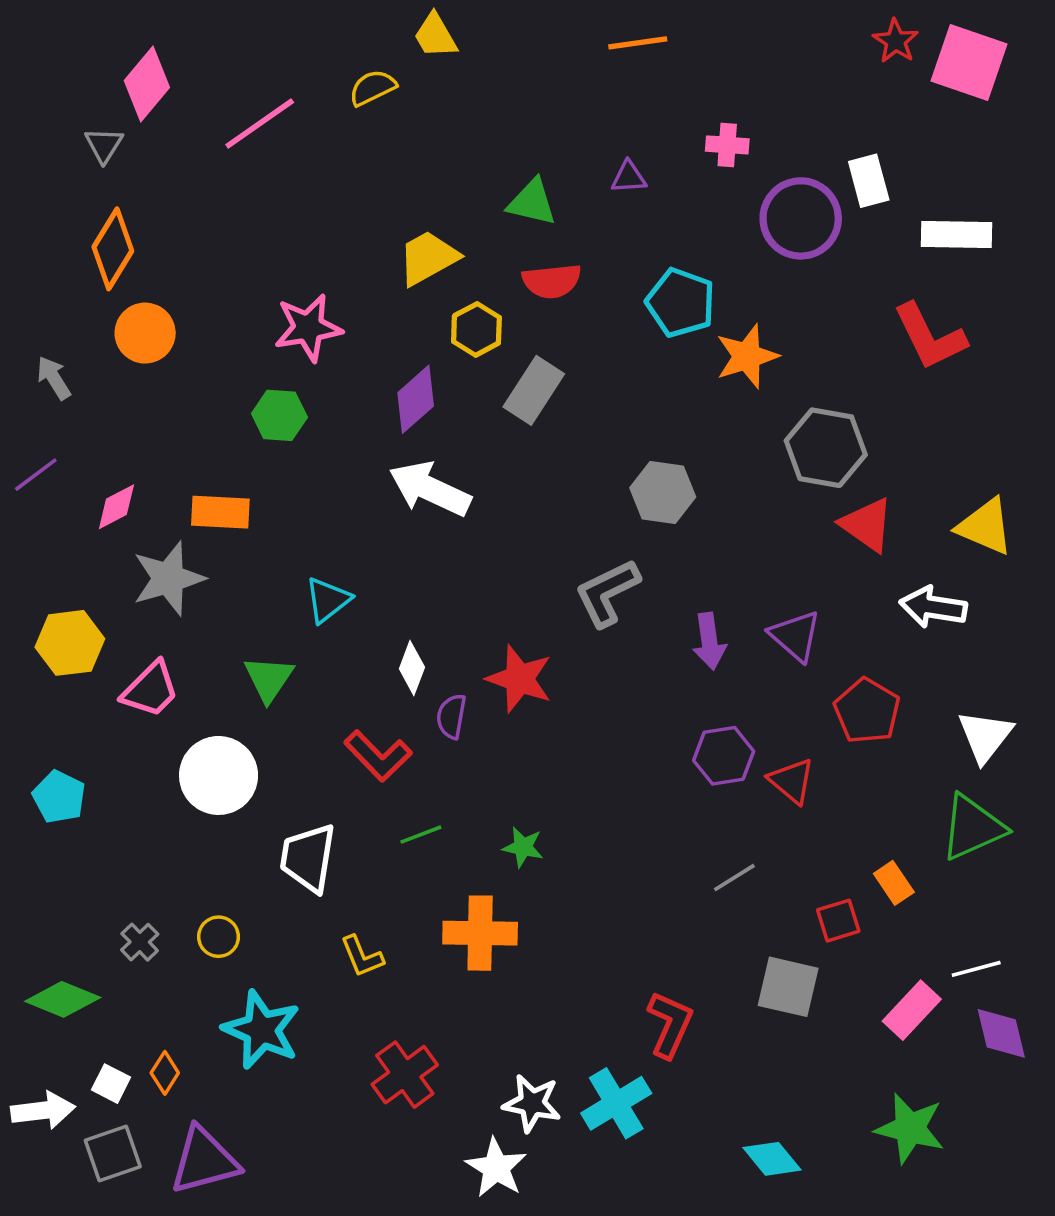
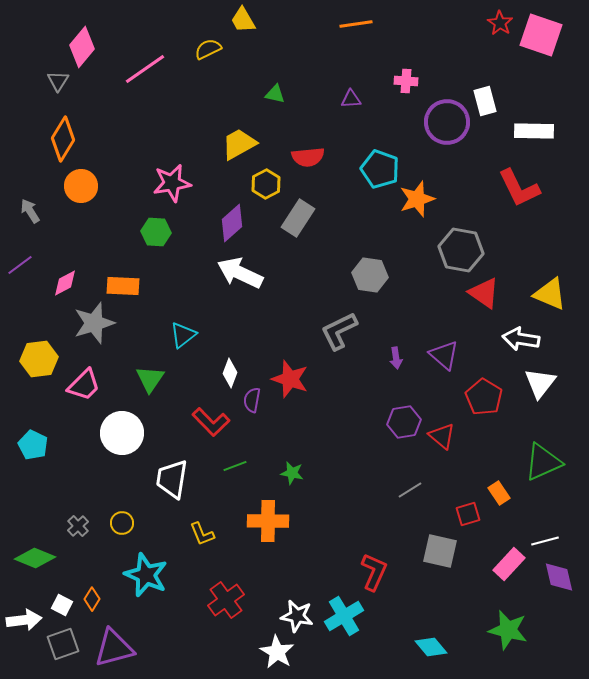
green triangle: (532, 202) -> (275, 94), moved, size x0.7
purple arrow: (709, 641) -> (396, 358), size x0.7
white triangle: (985, 736) -> (540, 383), moved

